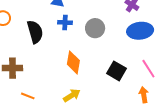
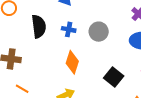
blue cross: (65, 22) -> (69, 29), moved

